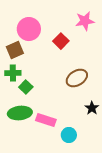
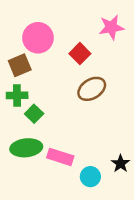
brown ellipse: (77, 78) -> (92, 89), moved
black star: (92, 108) -> (121, 164), moved

